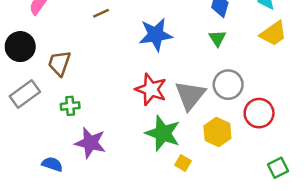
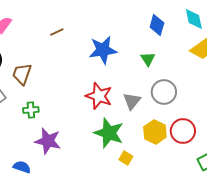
green triangle: (217, 38) -> (148, 59), moved
gray triangle: (190, 95) -> (132, 101), size x0.7
red circle: (259, 113) -> (183, 131), moved
blue semicircle: (52, 164) -> (22, 167), moved

